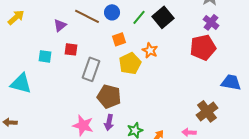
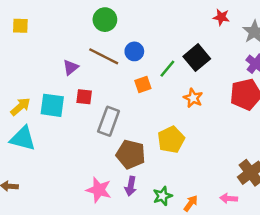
yellow arrow: (16, 17) -> (20, 107), moved
green line: (139, 17) -> (167, 69), moved
orange star: (150, 50) -> (193, 98), moved
cyan square: (45, 56) -> (52, 105), size x1.5
yellow pentagon: (130, 63) -> (171, 140), moved

